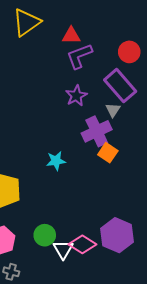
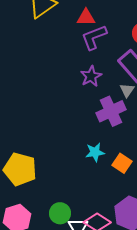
orange square: (108, 153) -> (122, 163), moved
cyan star: (56, 161) -> (95, 152), moved

